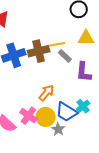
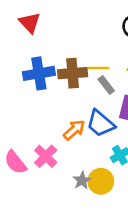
blue trapezoid: (66, 112) -> (101, 123), moved
yellow circle: (46, 117) -> (101, 181), moved

